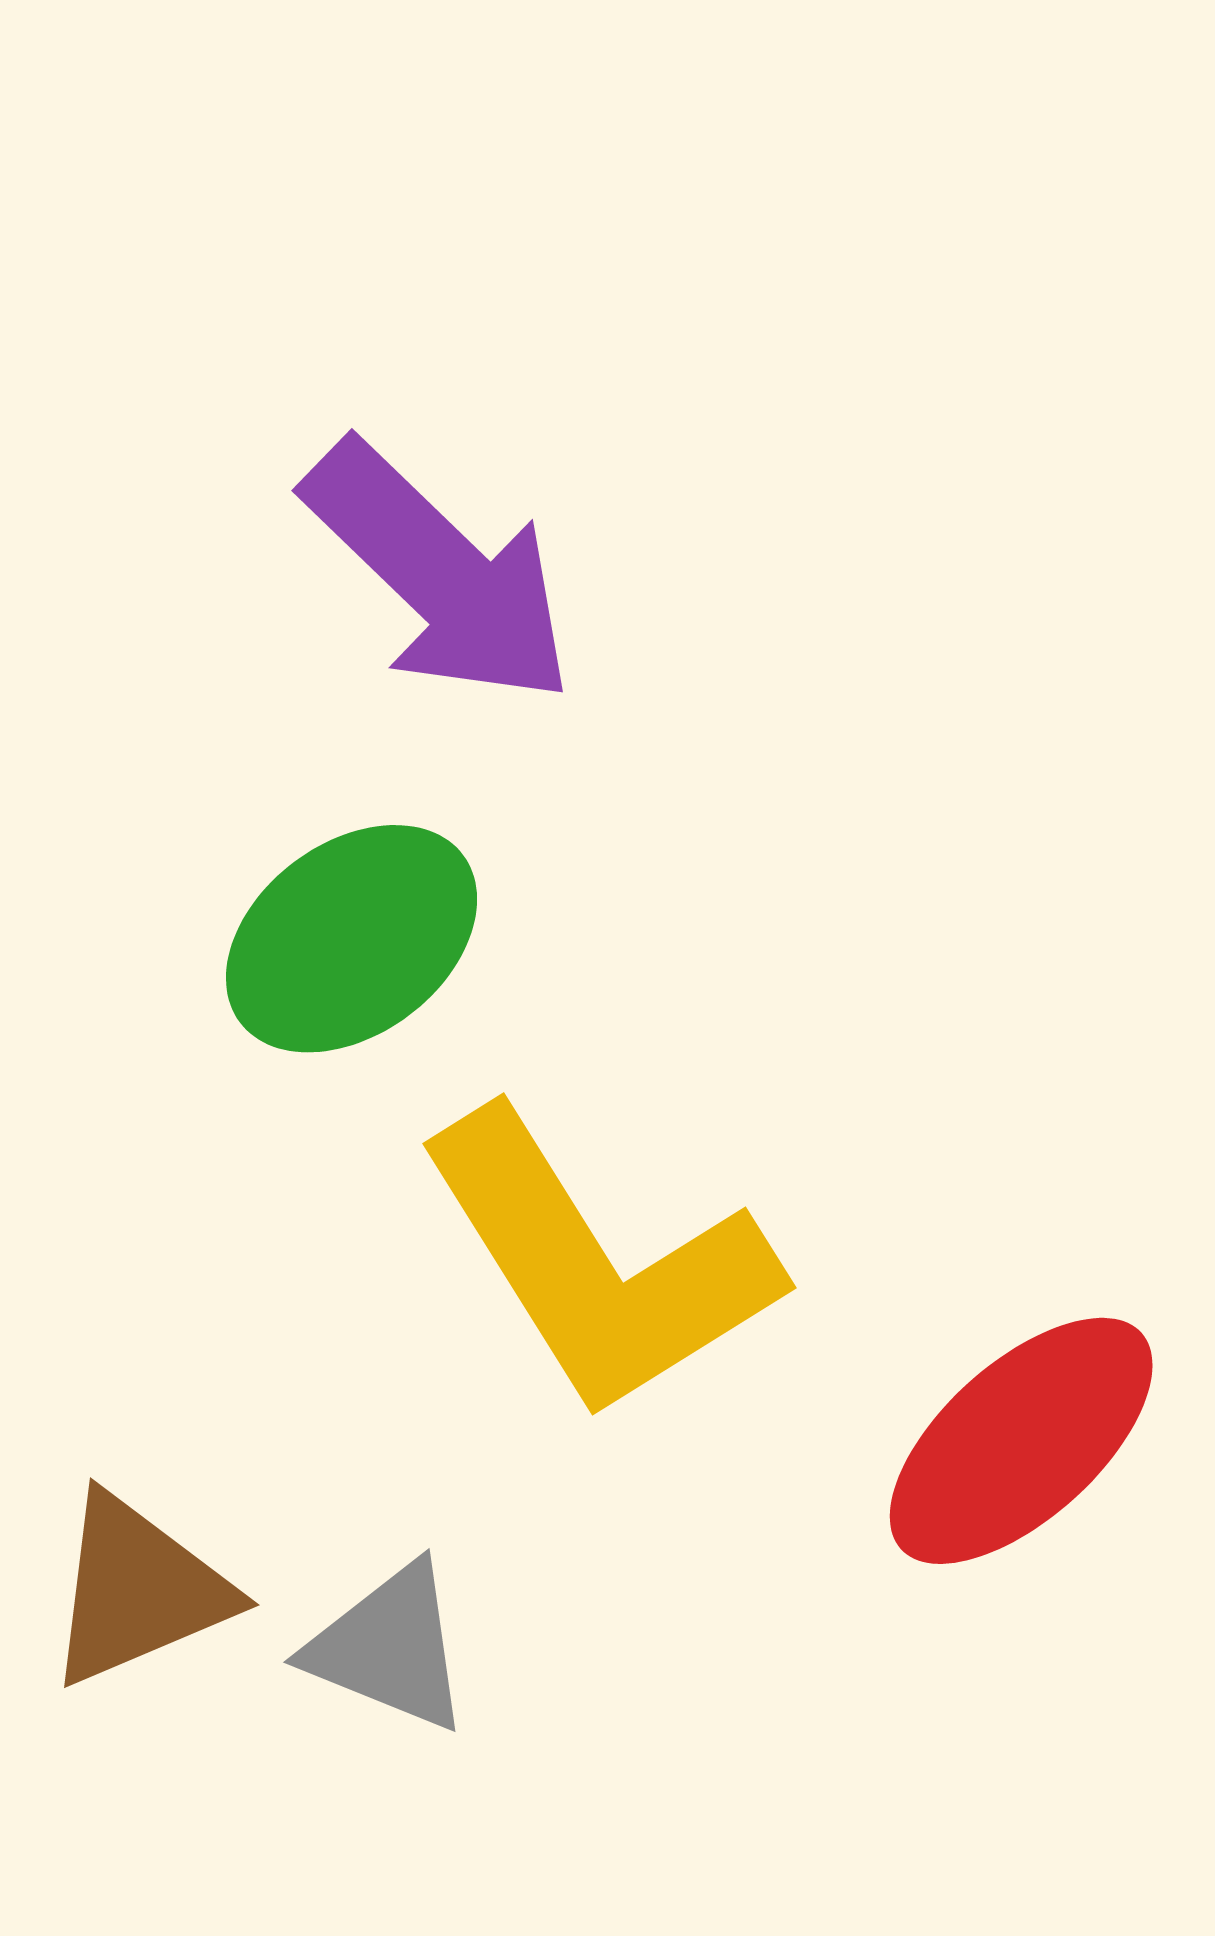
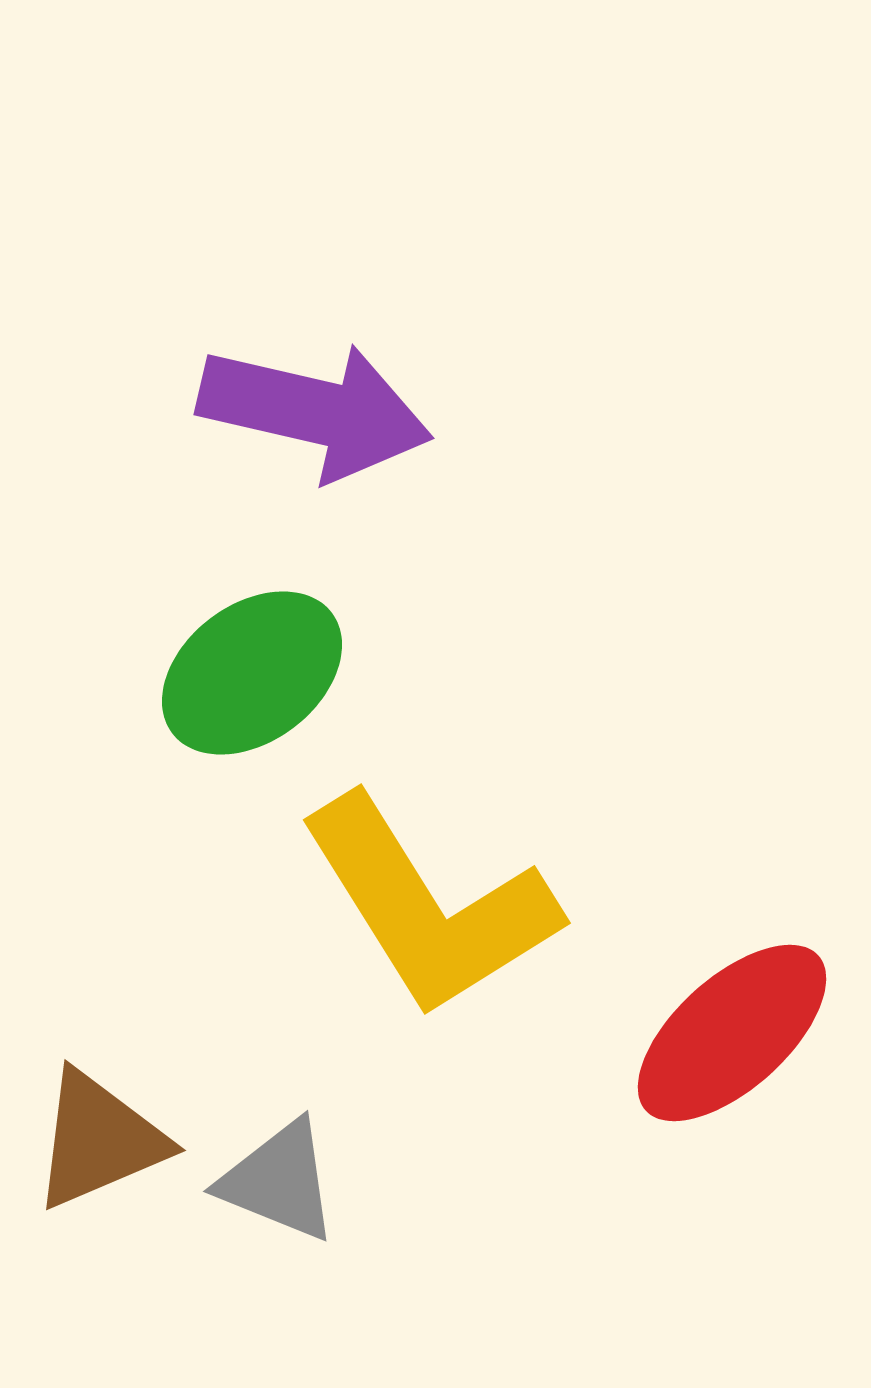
purple arrow: (439, 573) -> (315, 411), turned -31

